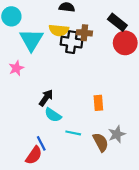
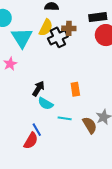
black rectangle: (117, 22) -> (98, 17), turned -42
yellow semicircle: (59, 30) -> (46, 28), turned -66
black cross: (72, 42) -> (58, 37), turned -30
orange rectangle: (98, 103) -> (75, 89), moved

